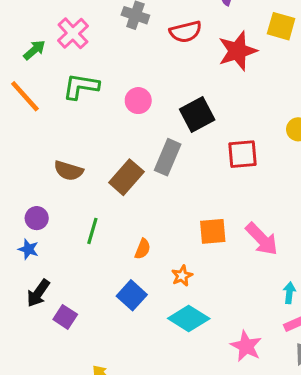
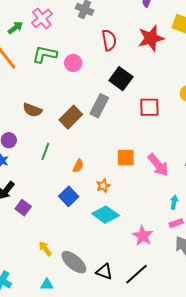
red semicircle: (186, 32) -> (109, 40), moved, turned -90
pink circle: (138, 101) -> (73, 63), moved
black square: (197, 114) -> (121, 79), turned -30

